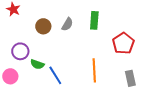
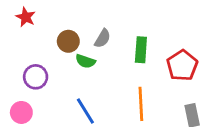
green rectangle: (94, 20) -> (141, 50), moved
green semicircle: (37, 64) -> (85, 61), moved

